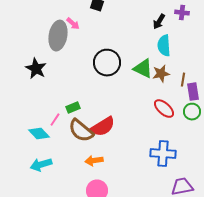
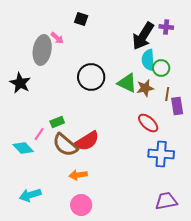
black arrow: (159, 22) -> (143, 36), size x1.8
green circle: (192, 112) -> (161, 68), moved
blue cross: (163, 154) -> (161, 154), moved
cyan arrow: (41, 165) -> (30, 195), moved

